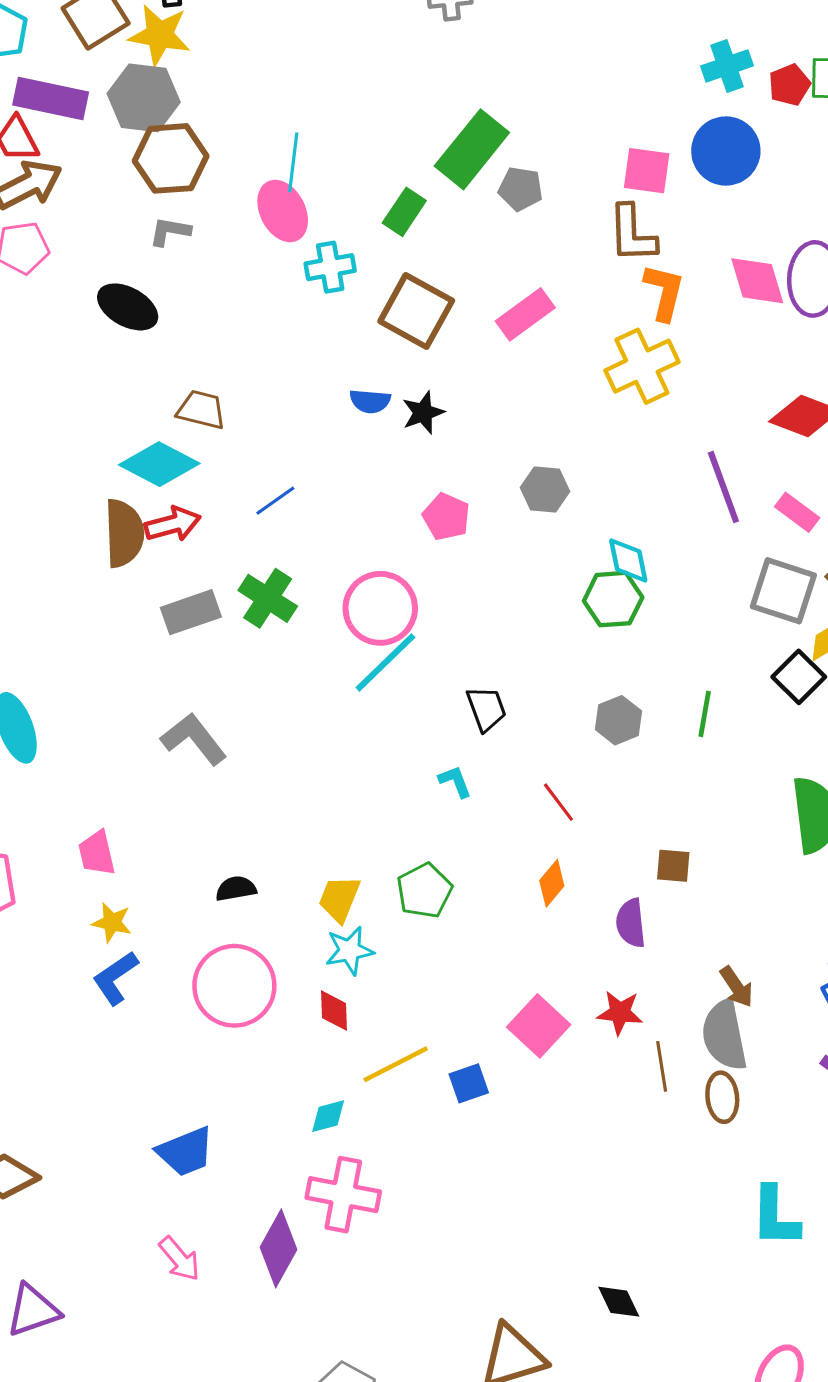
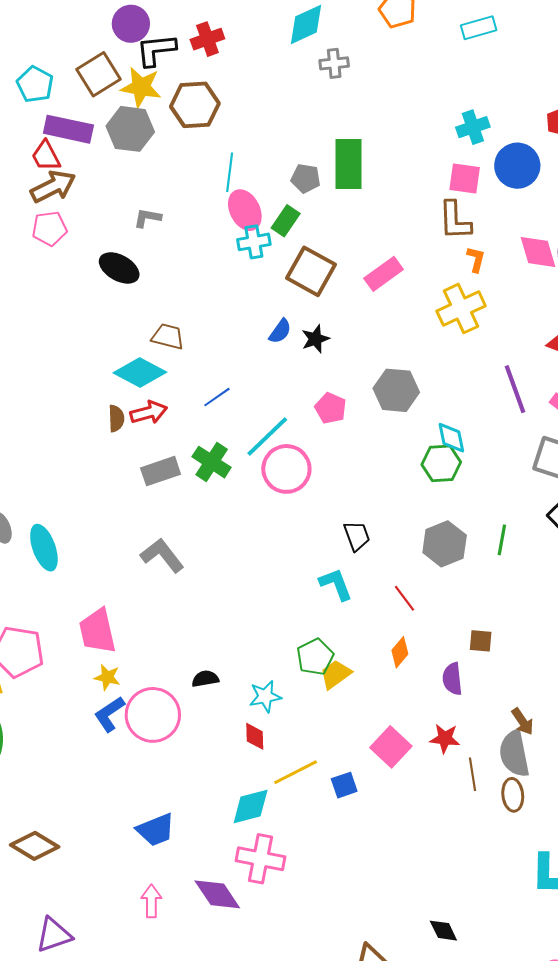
cyan cross: (727, 66) -> (473, 127), moved
green rectangle: (472, 149) -> (348, 164), turned -39
brown hexagon: (171, 158) -> (195, 105), moved
gray pentagon: (521, 189) -> (306, 178), moved
pink ellipse: (283, 211) -> (245, 210), moved
green rectangle: (404, 212) -> (286, 221), moved
orange L-shape: (664, 292) -> (476, 259), size x0.7
blue semicircle: (370, 401) -> (280, 331), turned -60
gray hexagon: (545, 490) -> (396, 390), size x1.4
brown semicircle: (124, 533) -> (116, 418), size x0.6
cyan line: (385, 662) -> (267, 437), moved
gray hexagon: (618, 720) -> (445, 544), size x1.4
cyan L-shape: (455, 781) -> (336, 584), size x1.5
pink trapezoid: (97, 853) -> (97, 631), size x1.5
black semicircle: (236, 889) -> (205, 679), moved
yellow trapezoid: (339, 899) -> (336, 674), moved, turned 32
pink circle: (234, 986) -> (153, 715), moved
cyan diamond: (328, 1116) -> (251, 807), size x1.6
purple diamond: (278, 1248) -> (217, 894), turned -63
pink arrow: (179, 1259) -> (151, 901), turned -140

